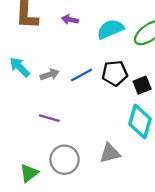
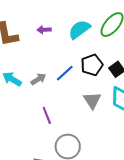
purple line: (49, 118) -> (47, 115), turned 66
gray triangle: (110, 153) -> (92, 100), moved, turned -36

